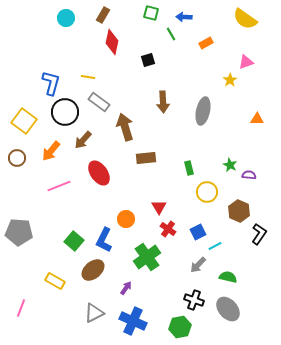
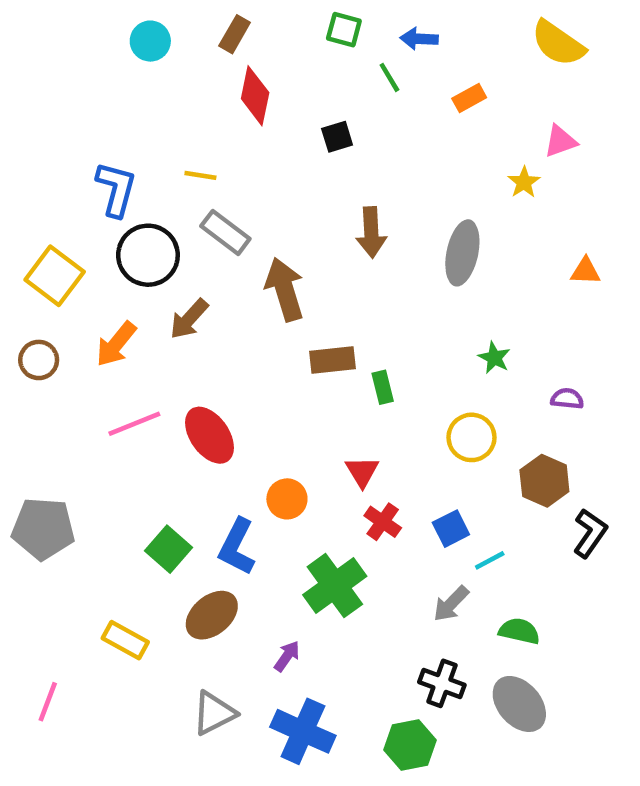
green star: (230, 165) -> (494, 358), moved
green rectangle: (189, 168) -> (383, 387), moved
red ellipse: (99, 173) -> (210, 435), moved

